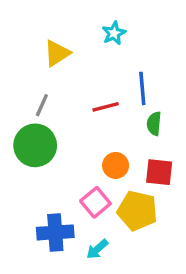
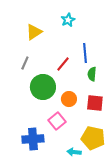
red line: (106, 107) -> (63, 64), turned -35
green circle: (35, 145) -> (43, 87), moved
yellow pentagon: (137, 211) -> (93, 138), moved
cyan arrow: (97, 249) -> (74, 152), moved, turned 48

